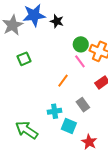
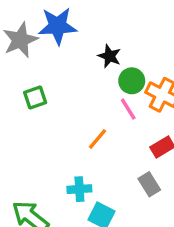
black star: (57, 21) -> (109, 56), moved
gray rectangle: (83, 105) -> (149, 184), moved

